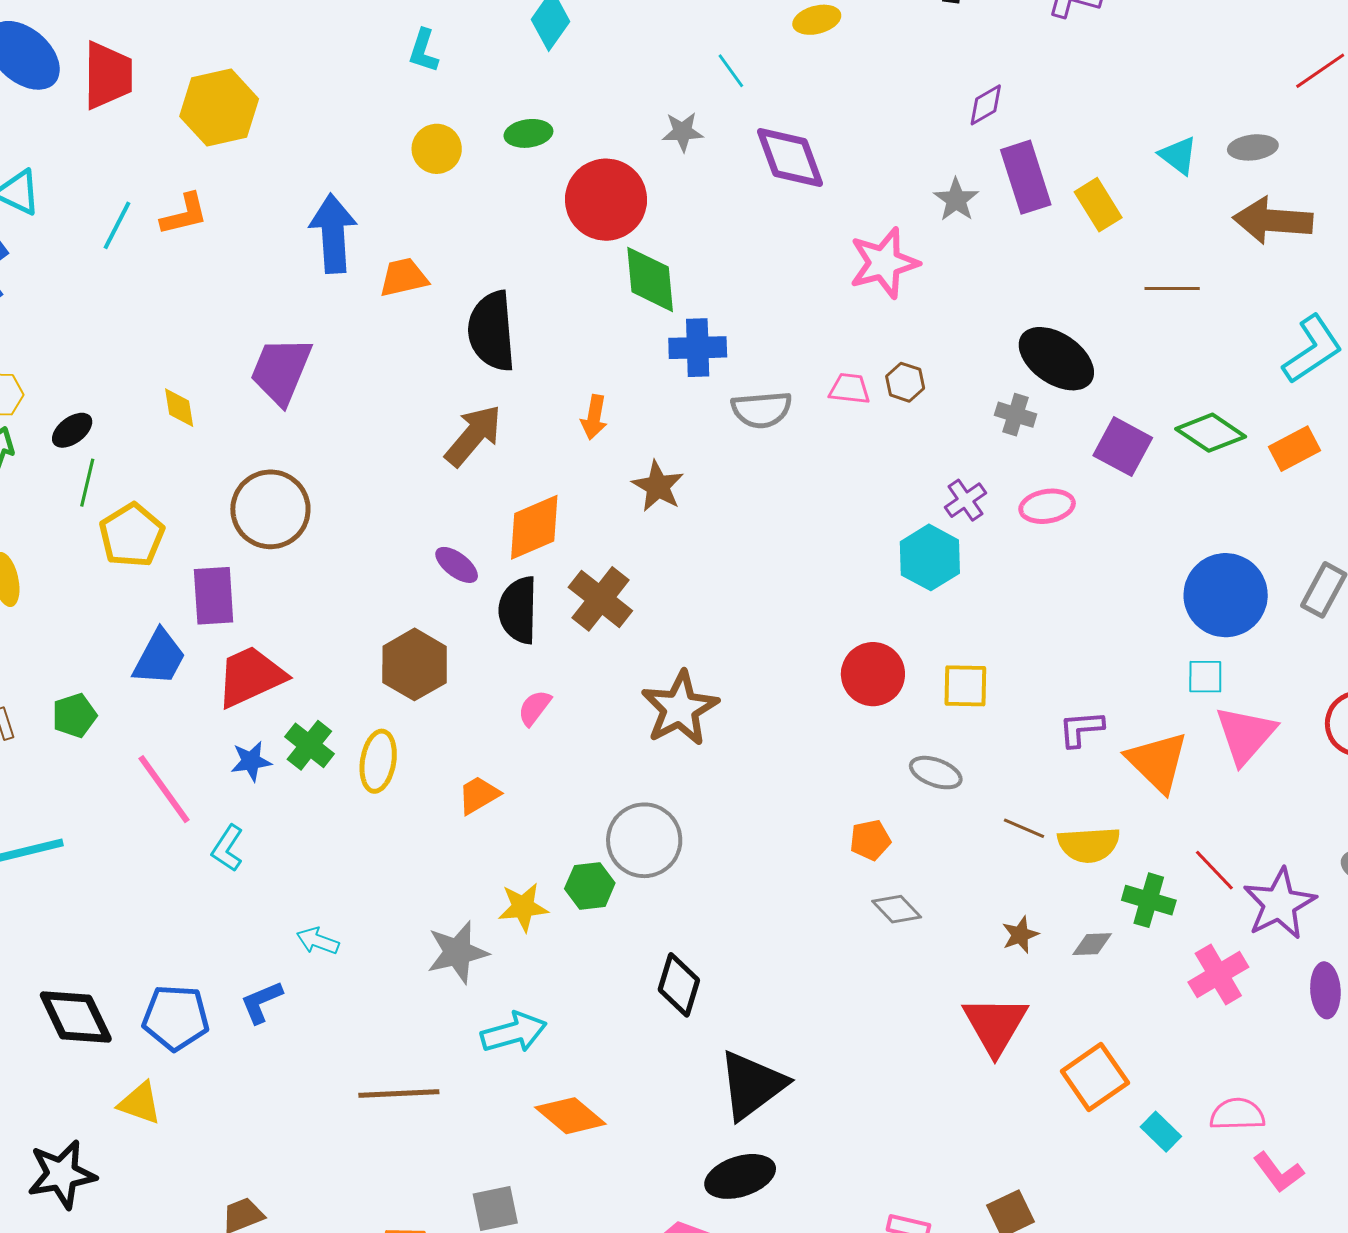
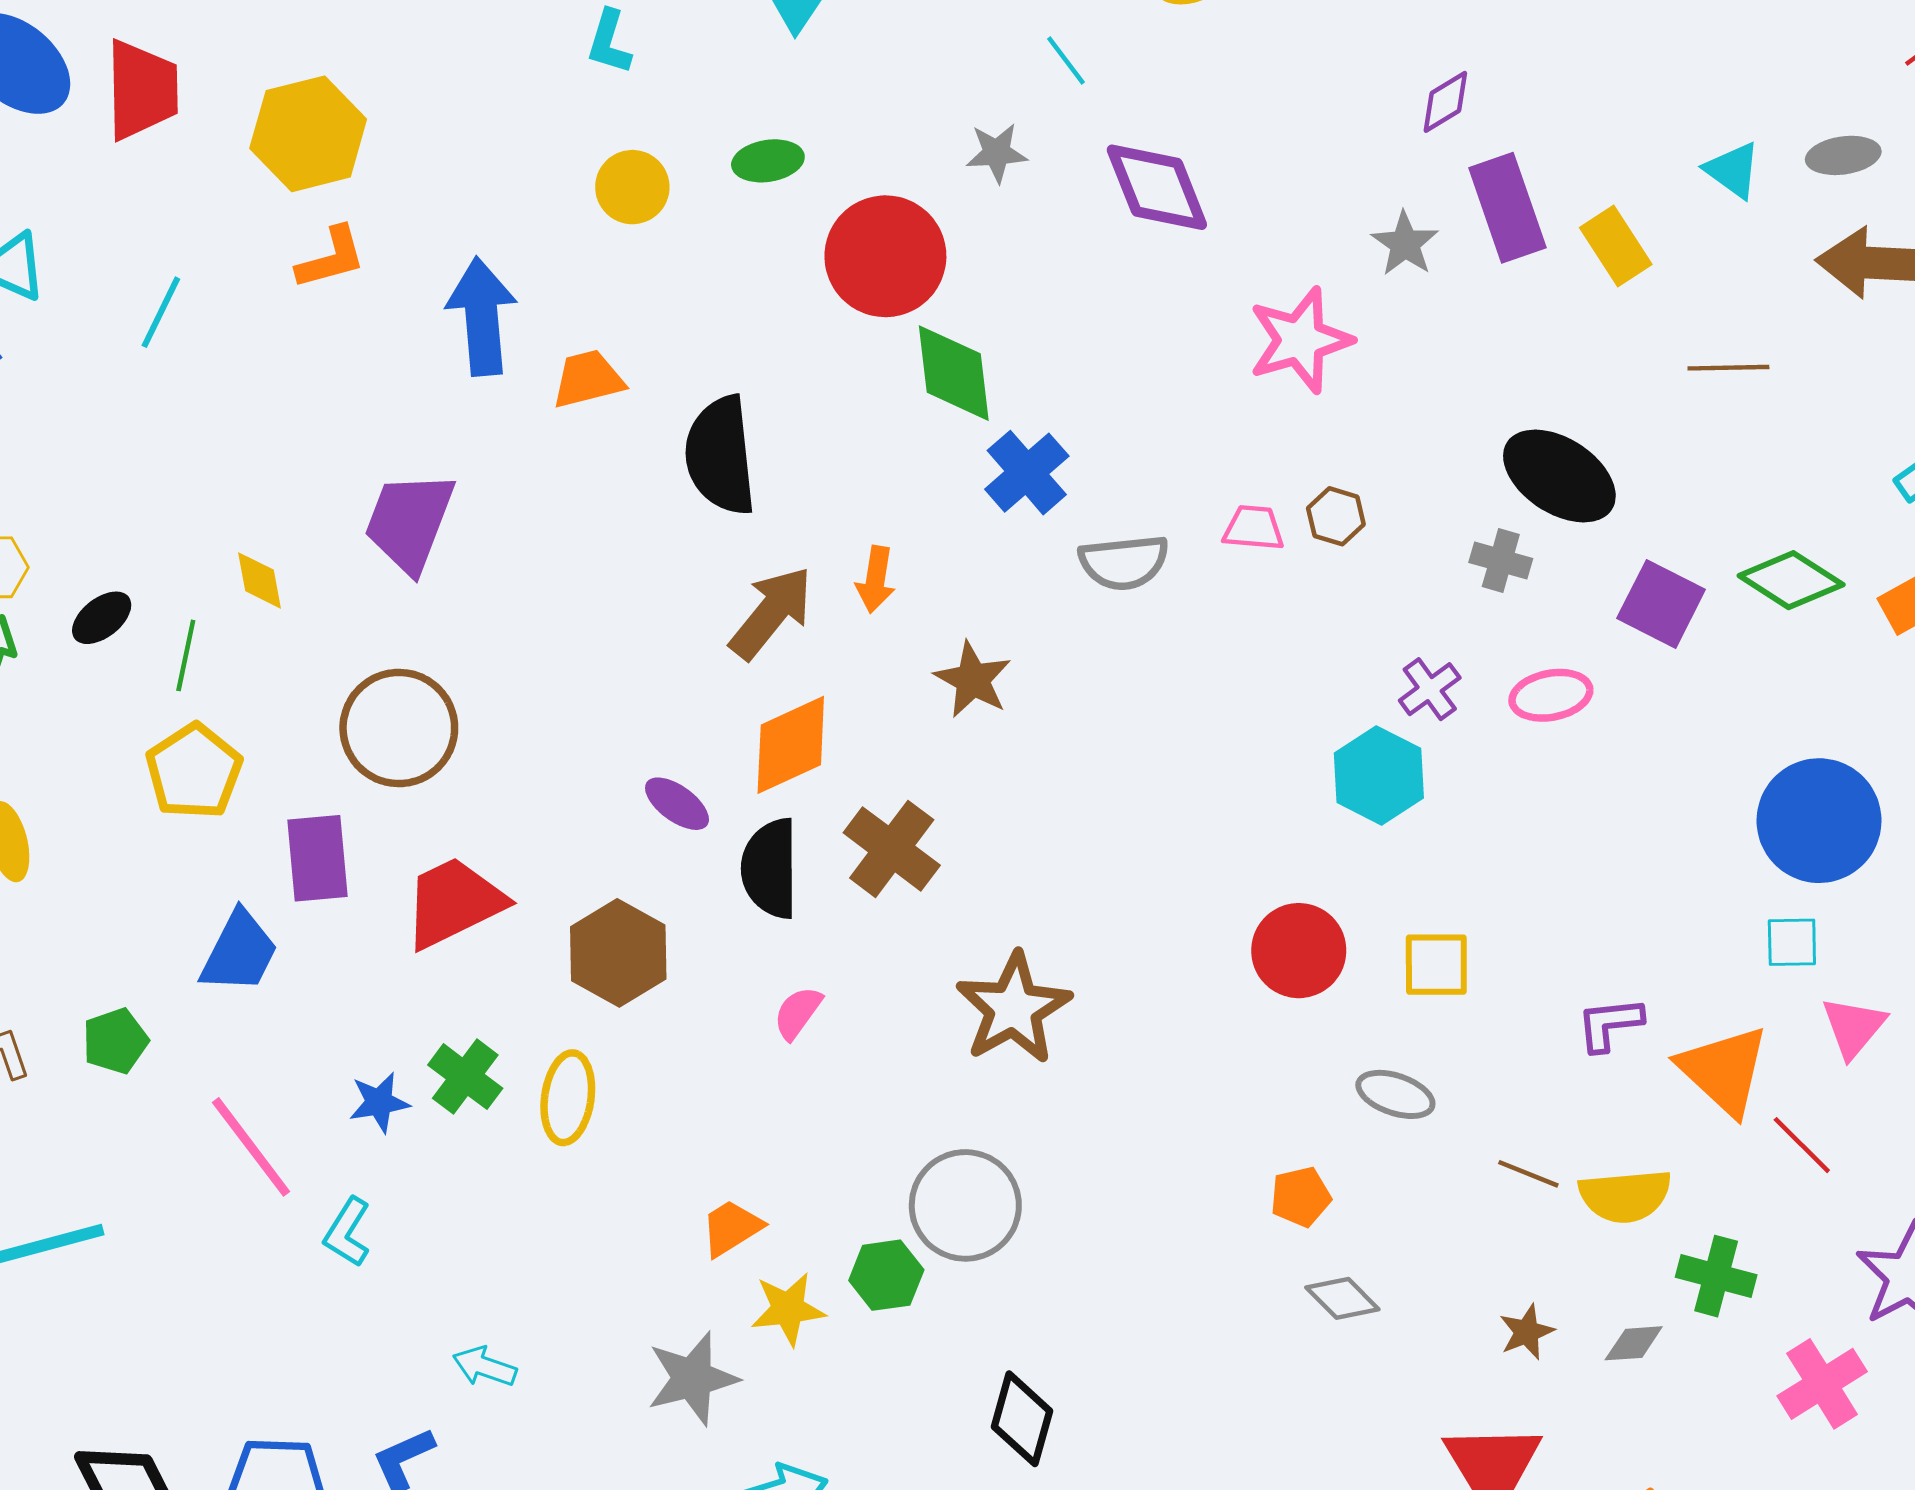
orange L-shape: (184, 214) -> (331, 258), moved
blue cross: (698, 348) -> (1027, 473), turned -38
brown arrow: (473, 435) -> (771, 613), moved
green line: (87, 483) -> (186, 655), moved
red trapezoid: (251, 677) -> (454, 903), moved
pink triangle: (1245, 735) -> (1854, 1027), size x0.7
orange trapezoid: (479, 795) -> (731, 1228), moved
red line: (1214, 870) -> (1802, 1145), moved

